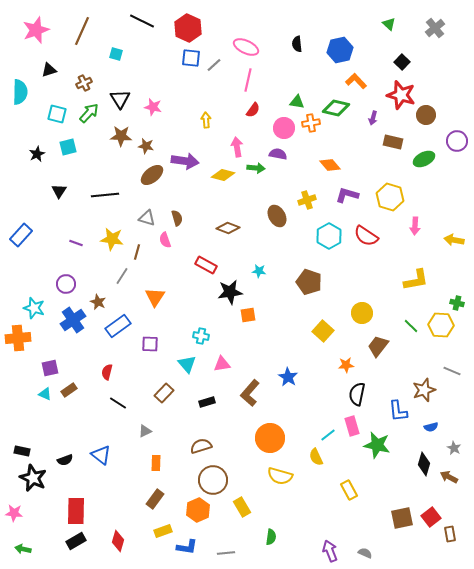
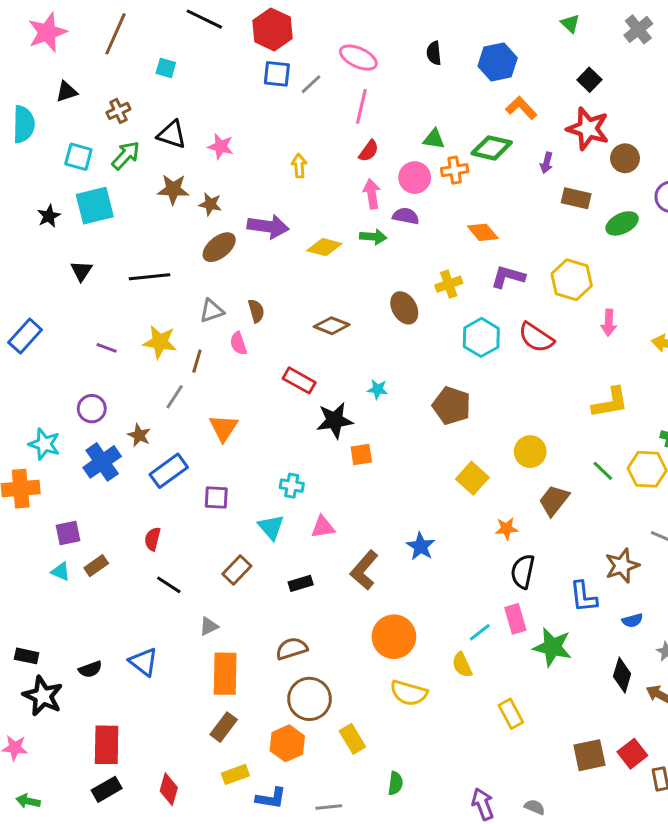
black triangle: (120, 99) -> (172, 135), turned -40
cyan square: (68, 147) -> (95, 206), size x1.5
pink arrow: (237, 147) -> (372, 194), moved
gray triangle: (147, 218) -> (212, 311), turned -36
orange rectangle: (156, 463) -> (225, 674), size x1.8

